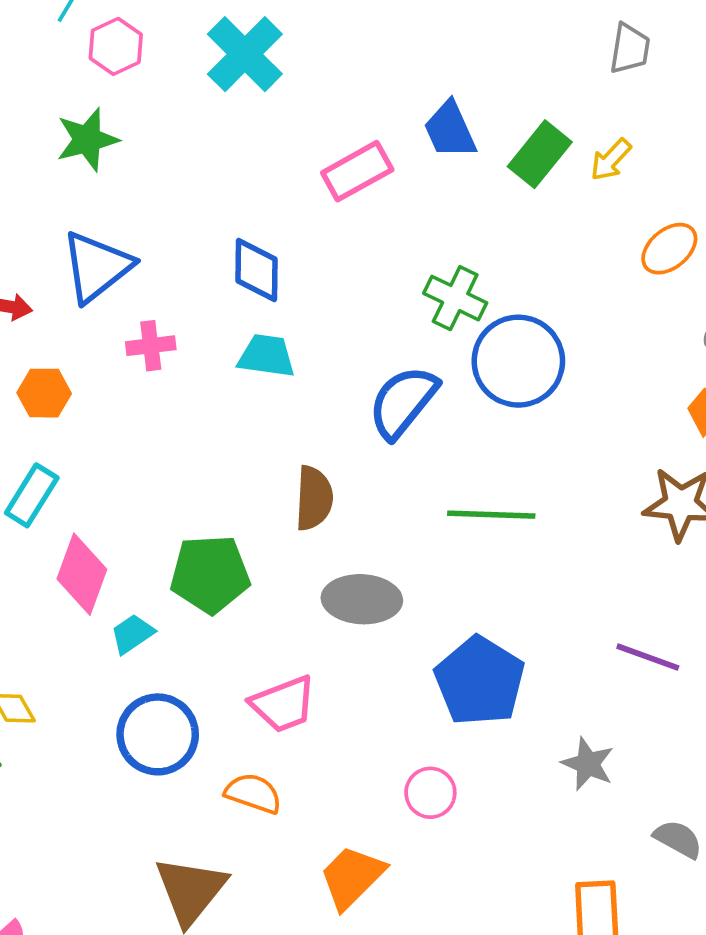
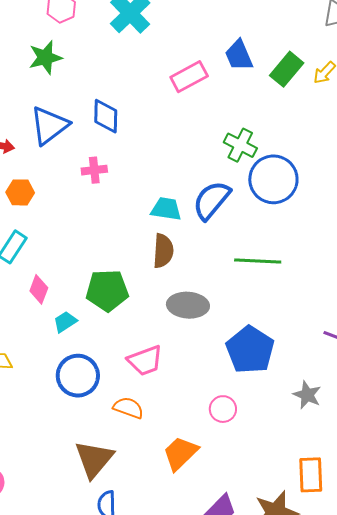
blue diamond: (257, 270) -> (106, 116), moved
pink cross: (151, 346) -> (94, 170), moved
cyan trapezoid: (266, 356) -> (166, 209), moved
pink diamond: (82, 574) -> (39, 289), size x0.7

